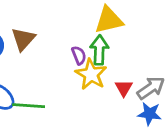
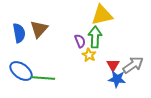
yellow star: (91, 74) -> (89, 55), size x0.6
blue star: (150, 114) -> (117, 79), moved

